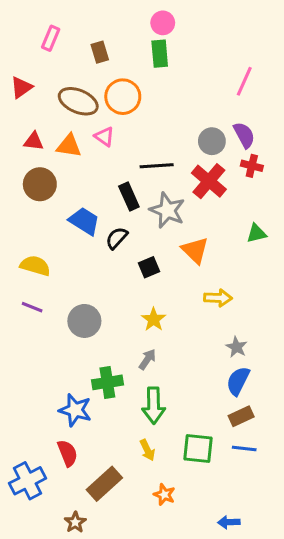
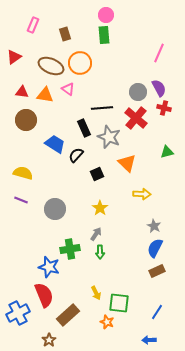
green arrow: (154, 405) -> (100, 252), moved, size x0.6
green square: (198, 449) -> (119, 303), moved
blue line: (244, 449) -> (157, 312), moved, turned -63
red semicircle: (67, 453) -> (44, 295), size x1.4

